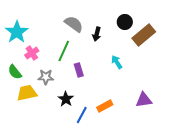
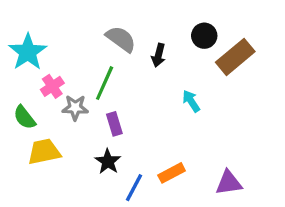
purple rectangle: (79, 70) -> (114, 124), moved
gray star: (46, 77) -> (75, 108), moved
purple triangle: (144, 100) -> (229, 183), moved

